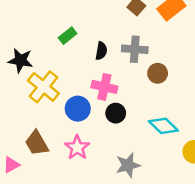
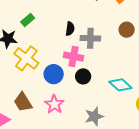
green rectangle: (68, 36) -> (28, 20), moved
gray cross: (135, 49) -> (90, 38), moved
brown circle: (158, 73) -> (127, 30), moved

